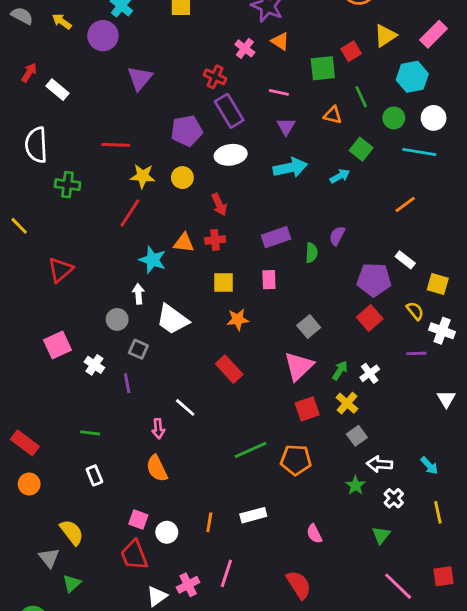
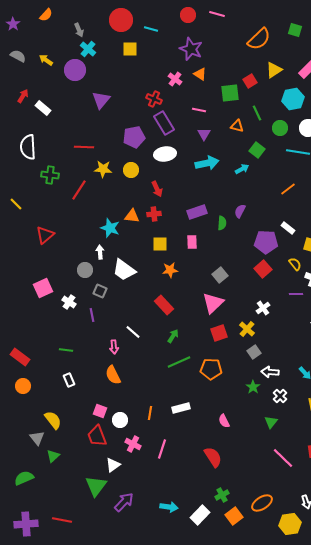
red line: (130, 213) -> (79, 190), moved
green arrow: (340, 370) -> (173, 336), moved
pink cross: (188, 585) -> (133, 444), moved, turned -35

